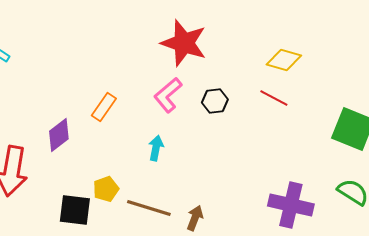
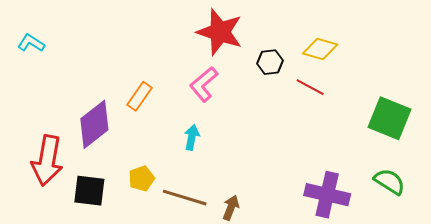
black hexagon: (215, 101) -> (270, 62), moved
purple diamond: (59, 135) -> (94, 124), size x1.4
black square: (75, 210) -> (89, 191), moved

